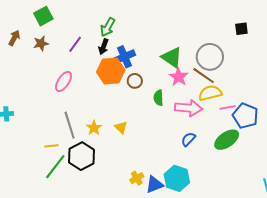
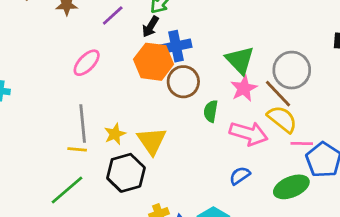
brown circle: (135, 81) -> (183, 82), size x1.5
yellow semicircle: (210, 93) -> (282, 119), turned 40
yellow triangle: (121, 127) -> (152, 141), size x1.6
yellow line: (51, 146) -> (77, 149), moved
black hexagon: (81, 156) -> (126, 173), moved
green line: (55, 167) -> (67, 190), moved

